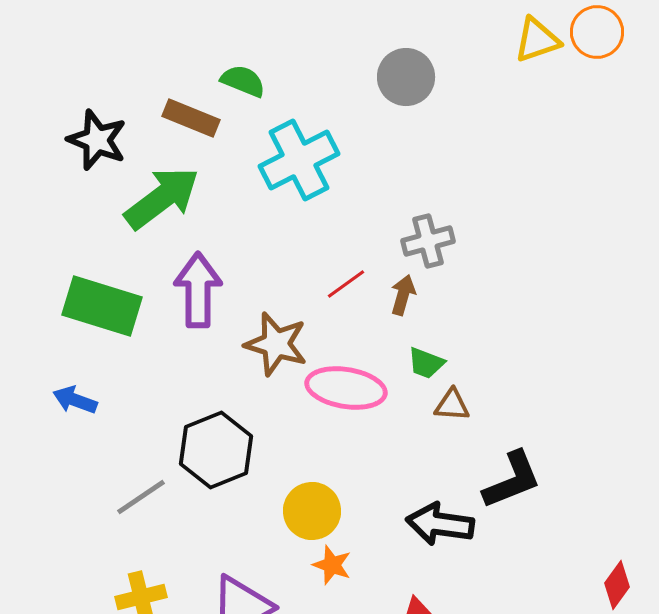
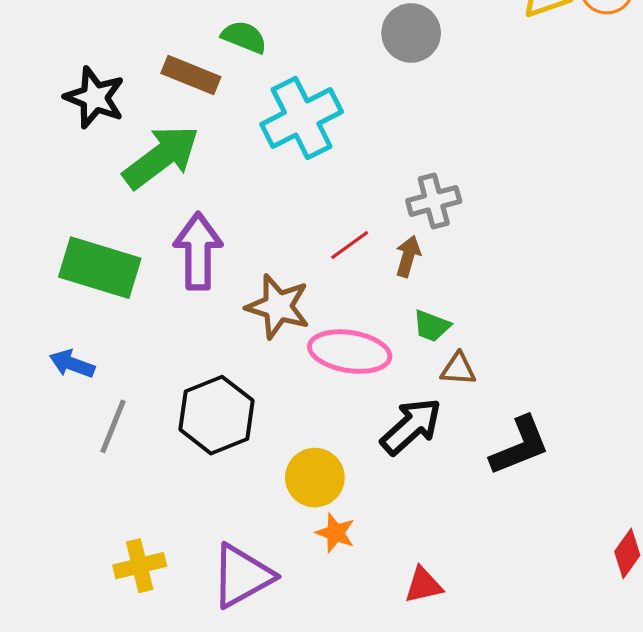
gray line: (141, 497) -> (113, 426), moved, turned -34
black arrow: (440, 524) -> (411, 426), moved, turned 130

